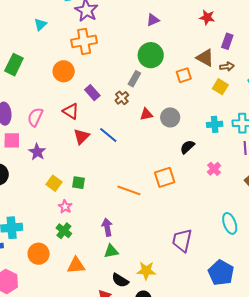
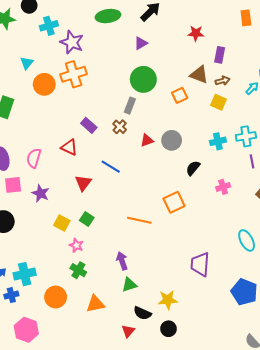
orange circle: (64, 71) -> (44, 84), moved
red triangle: (82, 136) -> (83, 183), moved
pink cross: (214, 169) -> (223, 187), turned 32
green square: (78, 183) -> (87, 219), turned 32

